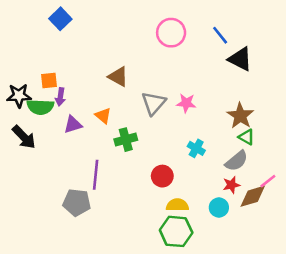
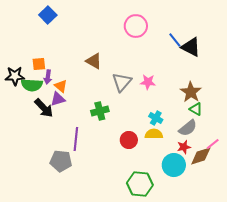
blue line: (220, 35) -> (175, 40), moved
orange triangle: (103, 116) -> (61, 86), moved
black arrow: (24, 137) -> (44, 108), moved
yellow semicircle: (177, 205) -> (154, 134), moved
cyan circle: (219, 208) -> (174, 165), size x1.5

